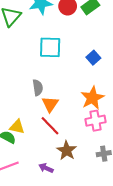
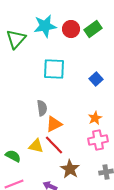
orange star: (92, 98) -> (95, 118), size x0.6
orange triangle: (50, 104) -> (54, 124), turned 30
yellow triangle: (17, 127) -> (36, 146), moved

